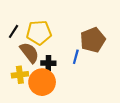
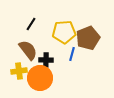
black line: (14, 31) -> (31, 24), moved
yellow pentagon: (39, 33) -> (64, 32), moved

